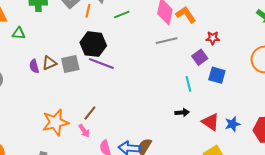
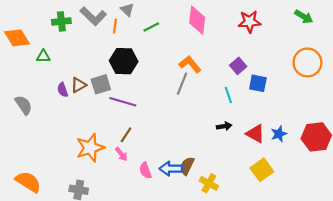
orange L-shape: (186, 15) -> (190, 64), moved
red star: (213, 38) -> (249, 22), moved, size x1.5
gray line: (167, 41) -> (182, 84), moved, turned -50
purple line: (101, 64) -> (123, 102), moved

